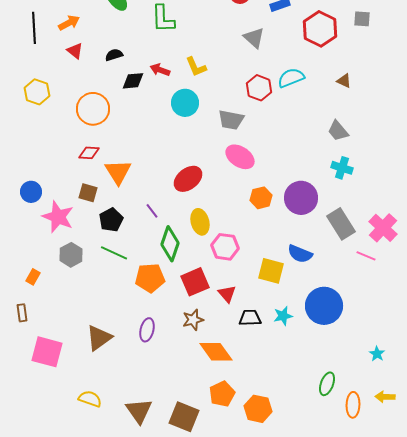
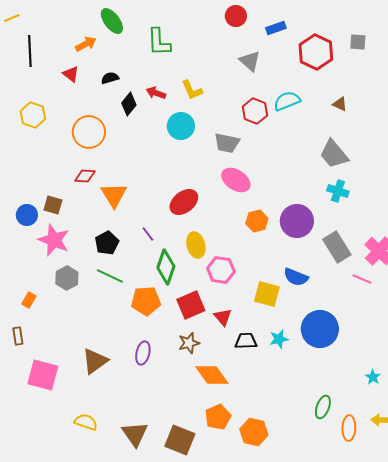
orange arrow: (69, 23) -> (86, 44), moved
black diamond: (133, 81) -> (129, 104), turned -45
gray trapezoid: (338, 131) -> (334, 154), size x1.4
brown square: (88, 193) -> (53, 205), moved

